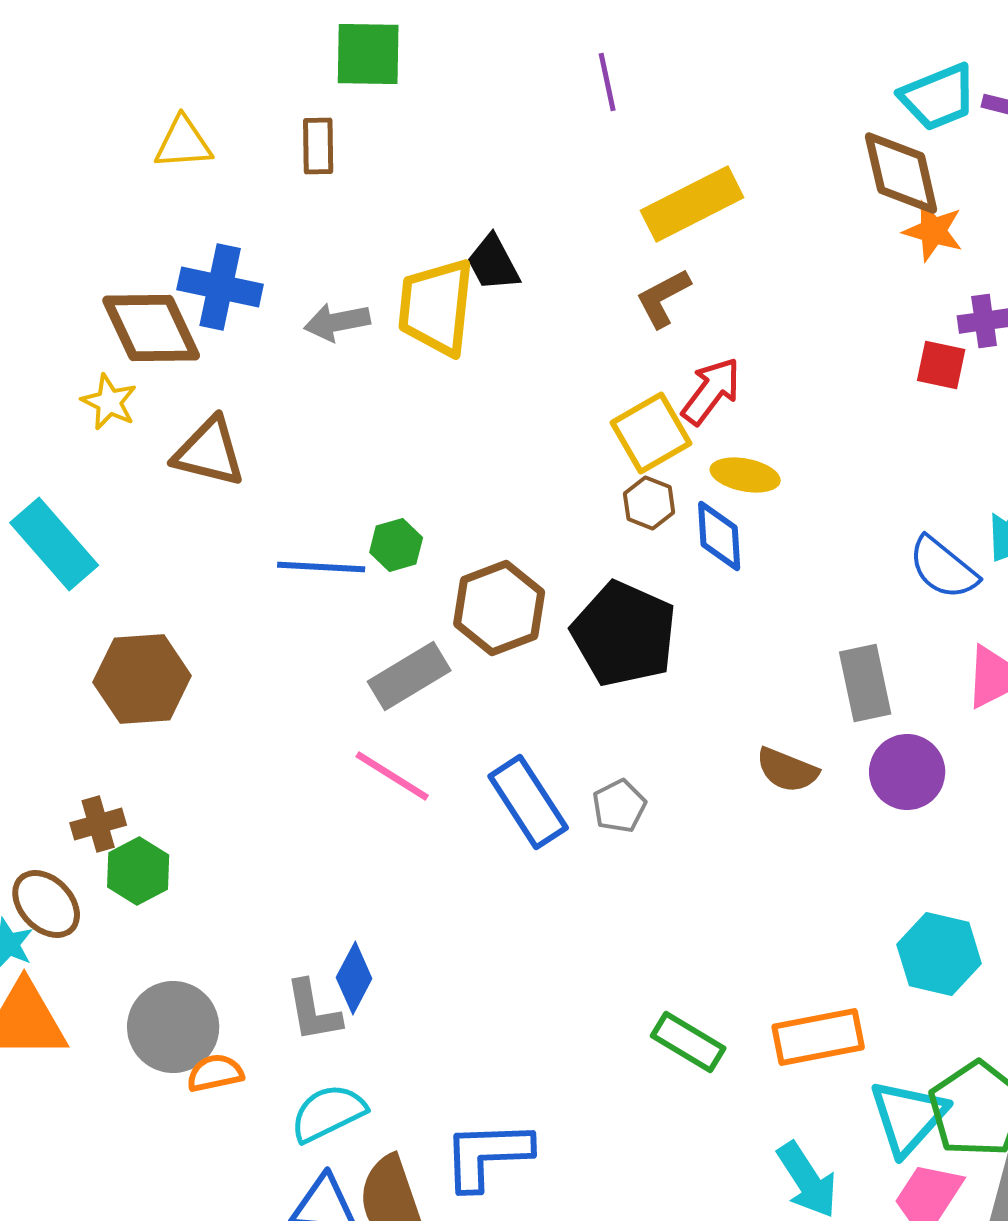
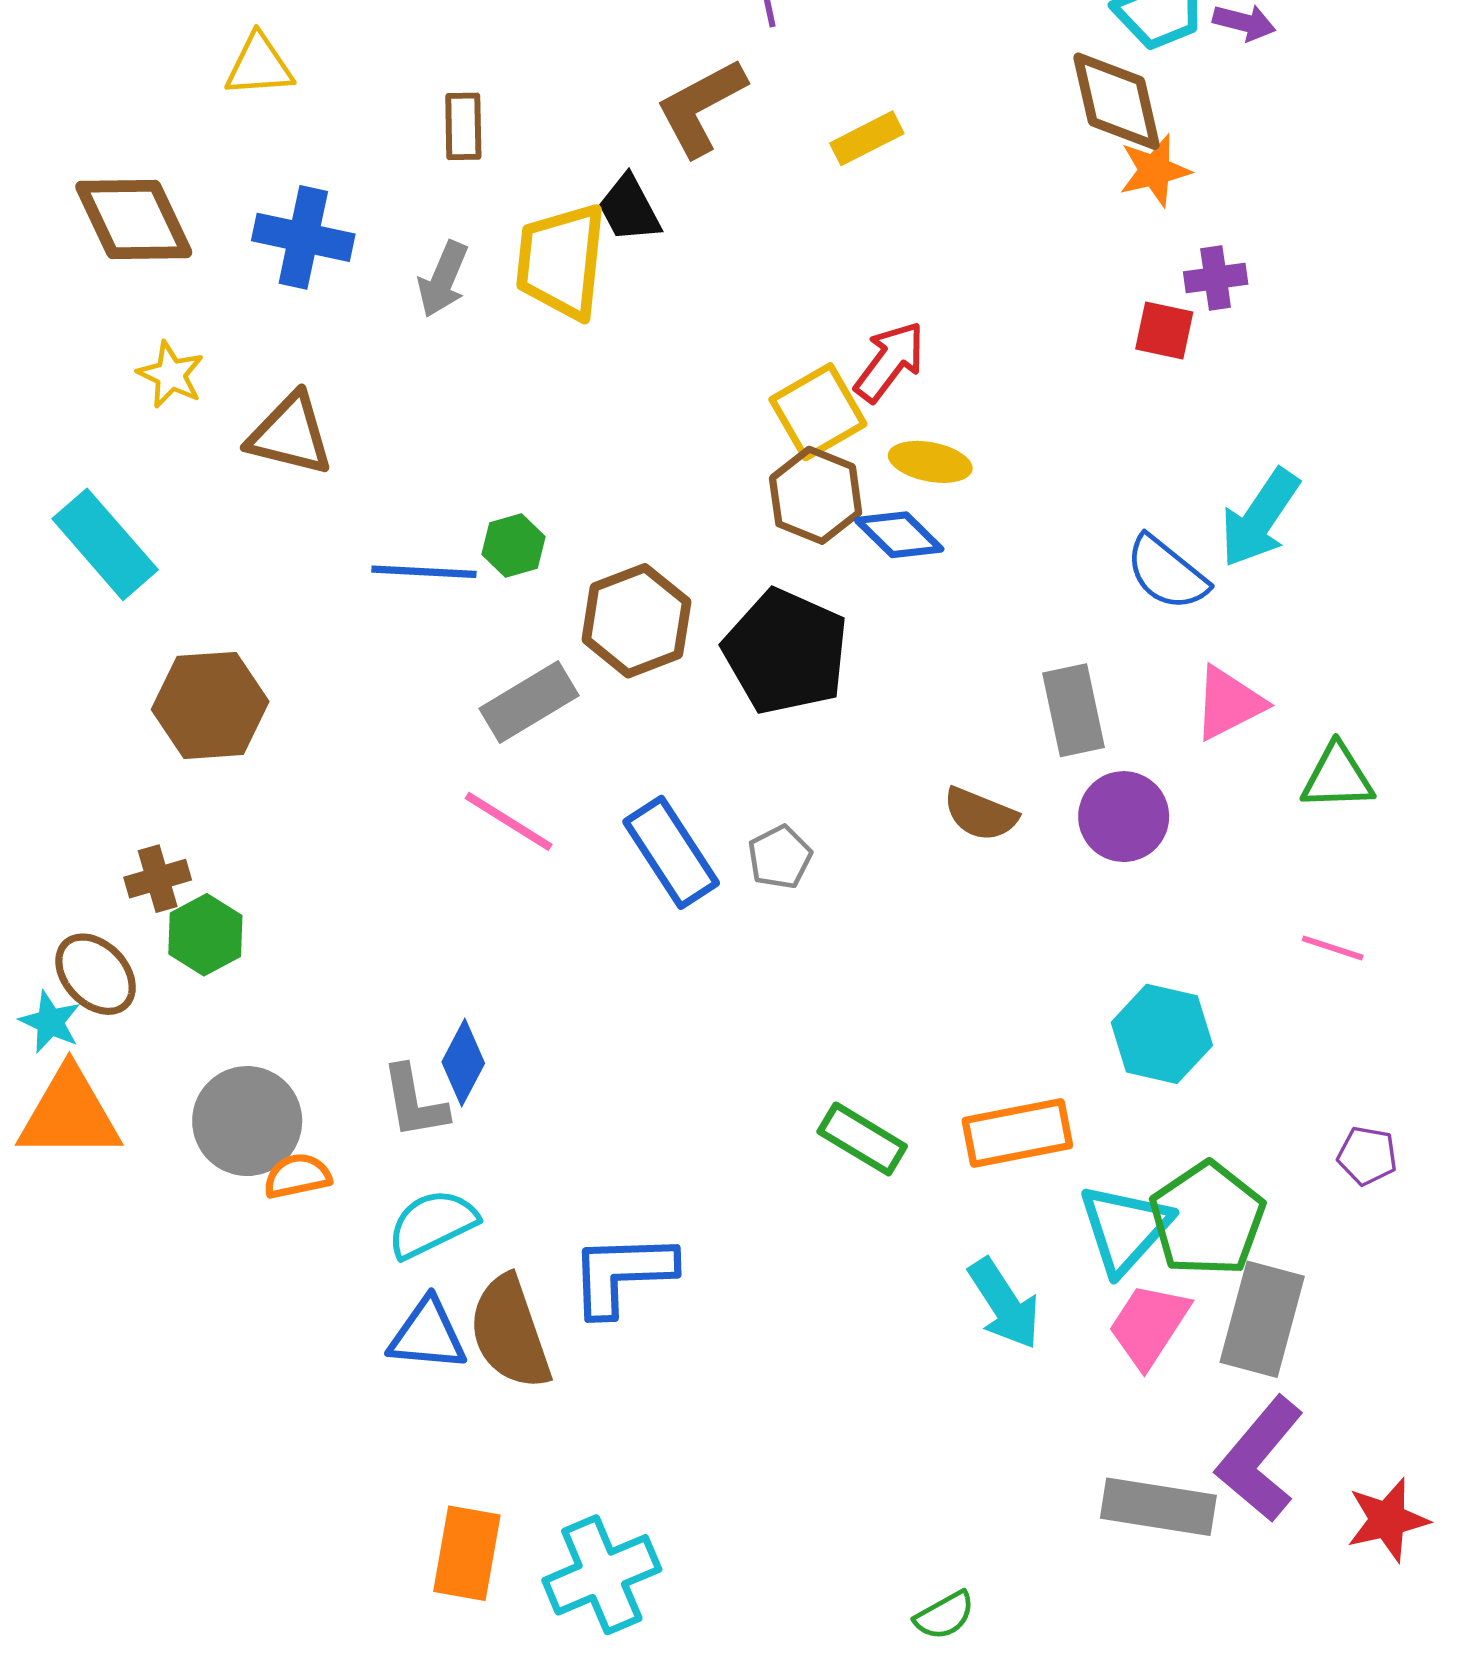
brown rectangle: (318, 146) -> (463, 126), moved
yellow rectangle: (692, 204) -> (867, 138), size x0.6
orange star: (933, 231) -> (1155, 171), turned -30
brown L-shape: (663, 298) -> (701, 107), moved, size x1.4
gray arrow: (337, 322) -> (443, 279), turned -56
brown diamond: (151, 328) -> (134, 219), moved
brown hexagon: (649, 503) -> (816, 495), size x1.5
blue diamond: (719, 536) -> (899, 535), turned -42

